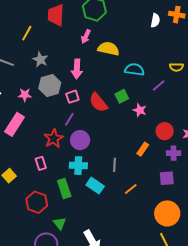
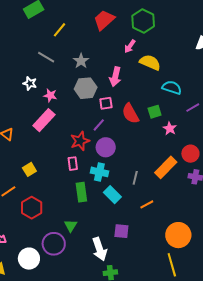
red trapezoid: (56, 15) -> (104, 20), turned 35
yellow line: (27, 33) -> (60, 30), moved
pink star: (25, 95) -> (50, 95), moved
orange rectangle: (143, 149) -> (166, 167), size x1.6
pink rectangle: (41, 163) -> (73, 164), moved
purple square: (167, 178) -> (121, 231), moved
red hexagon: (37, 202) -> (32, 208), moved

